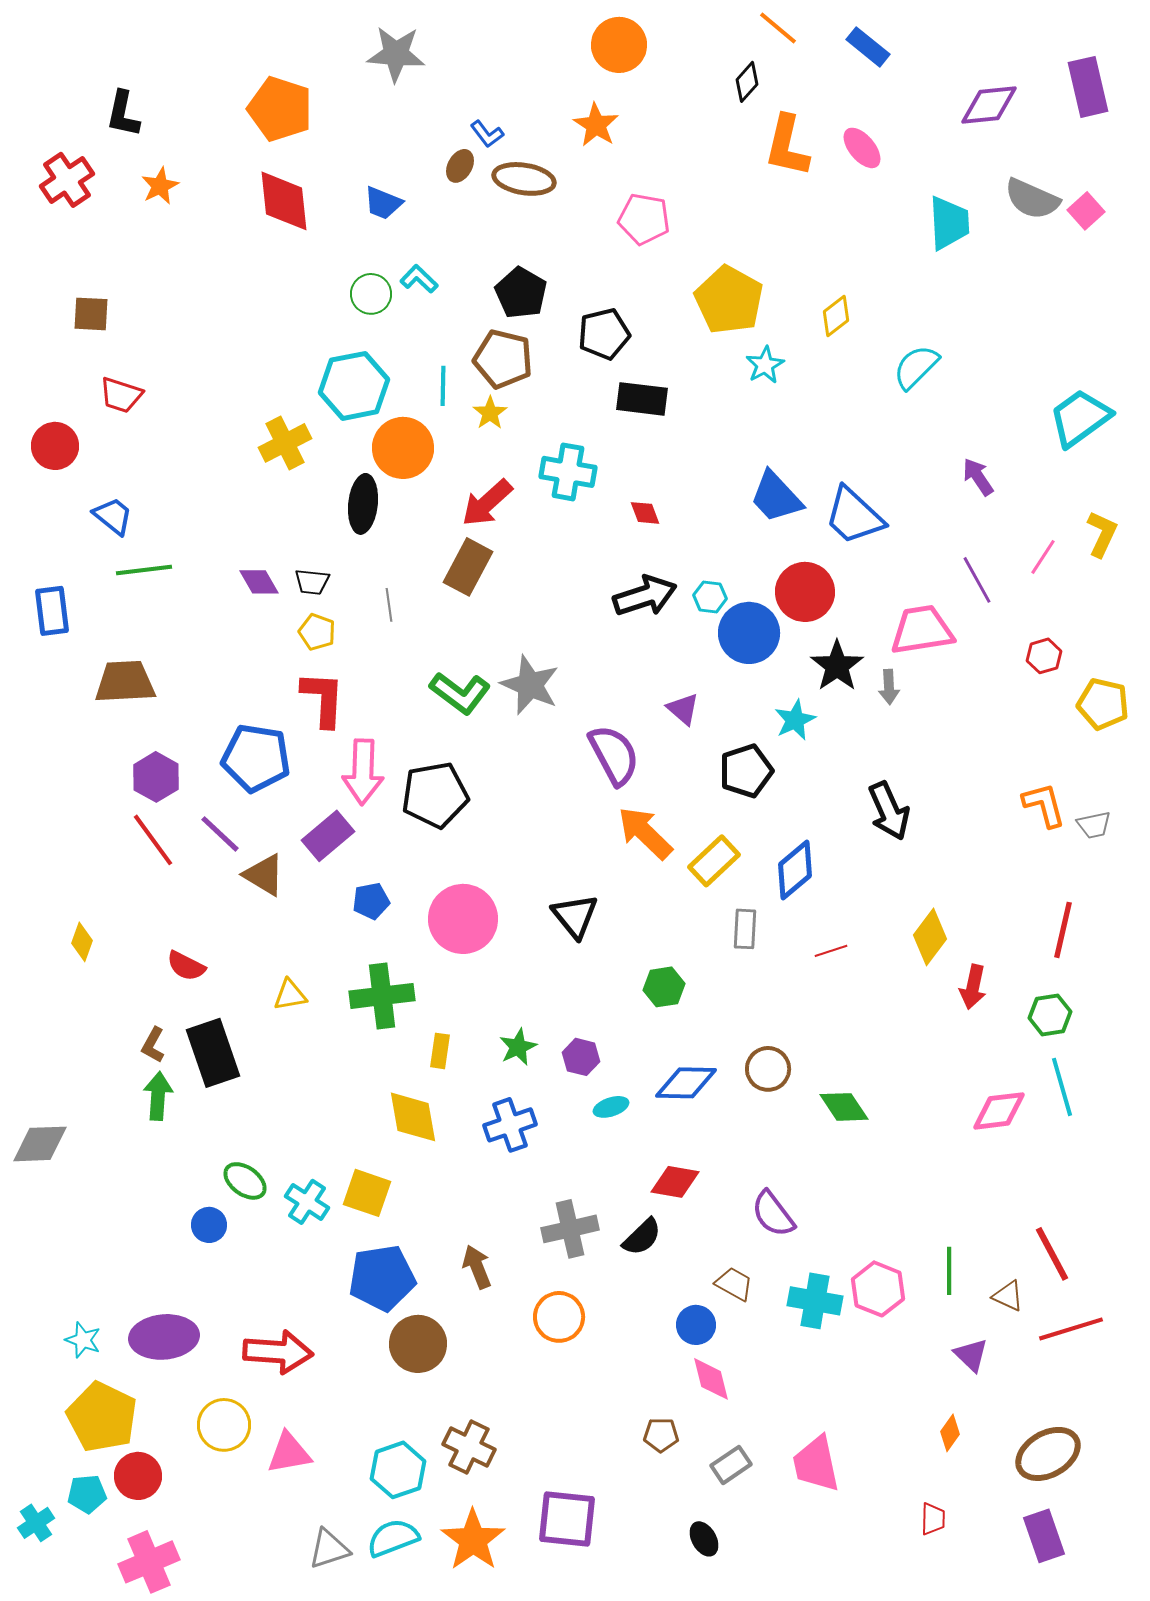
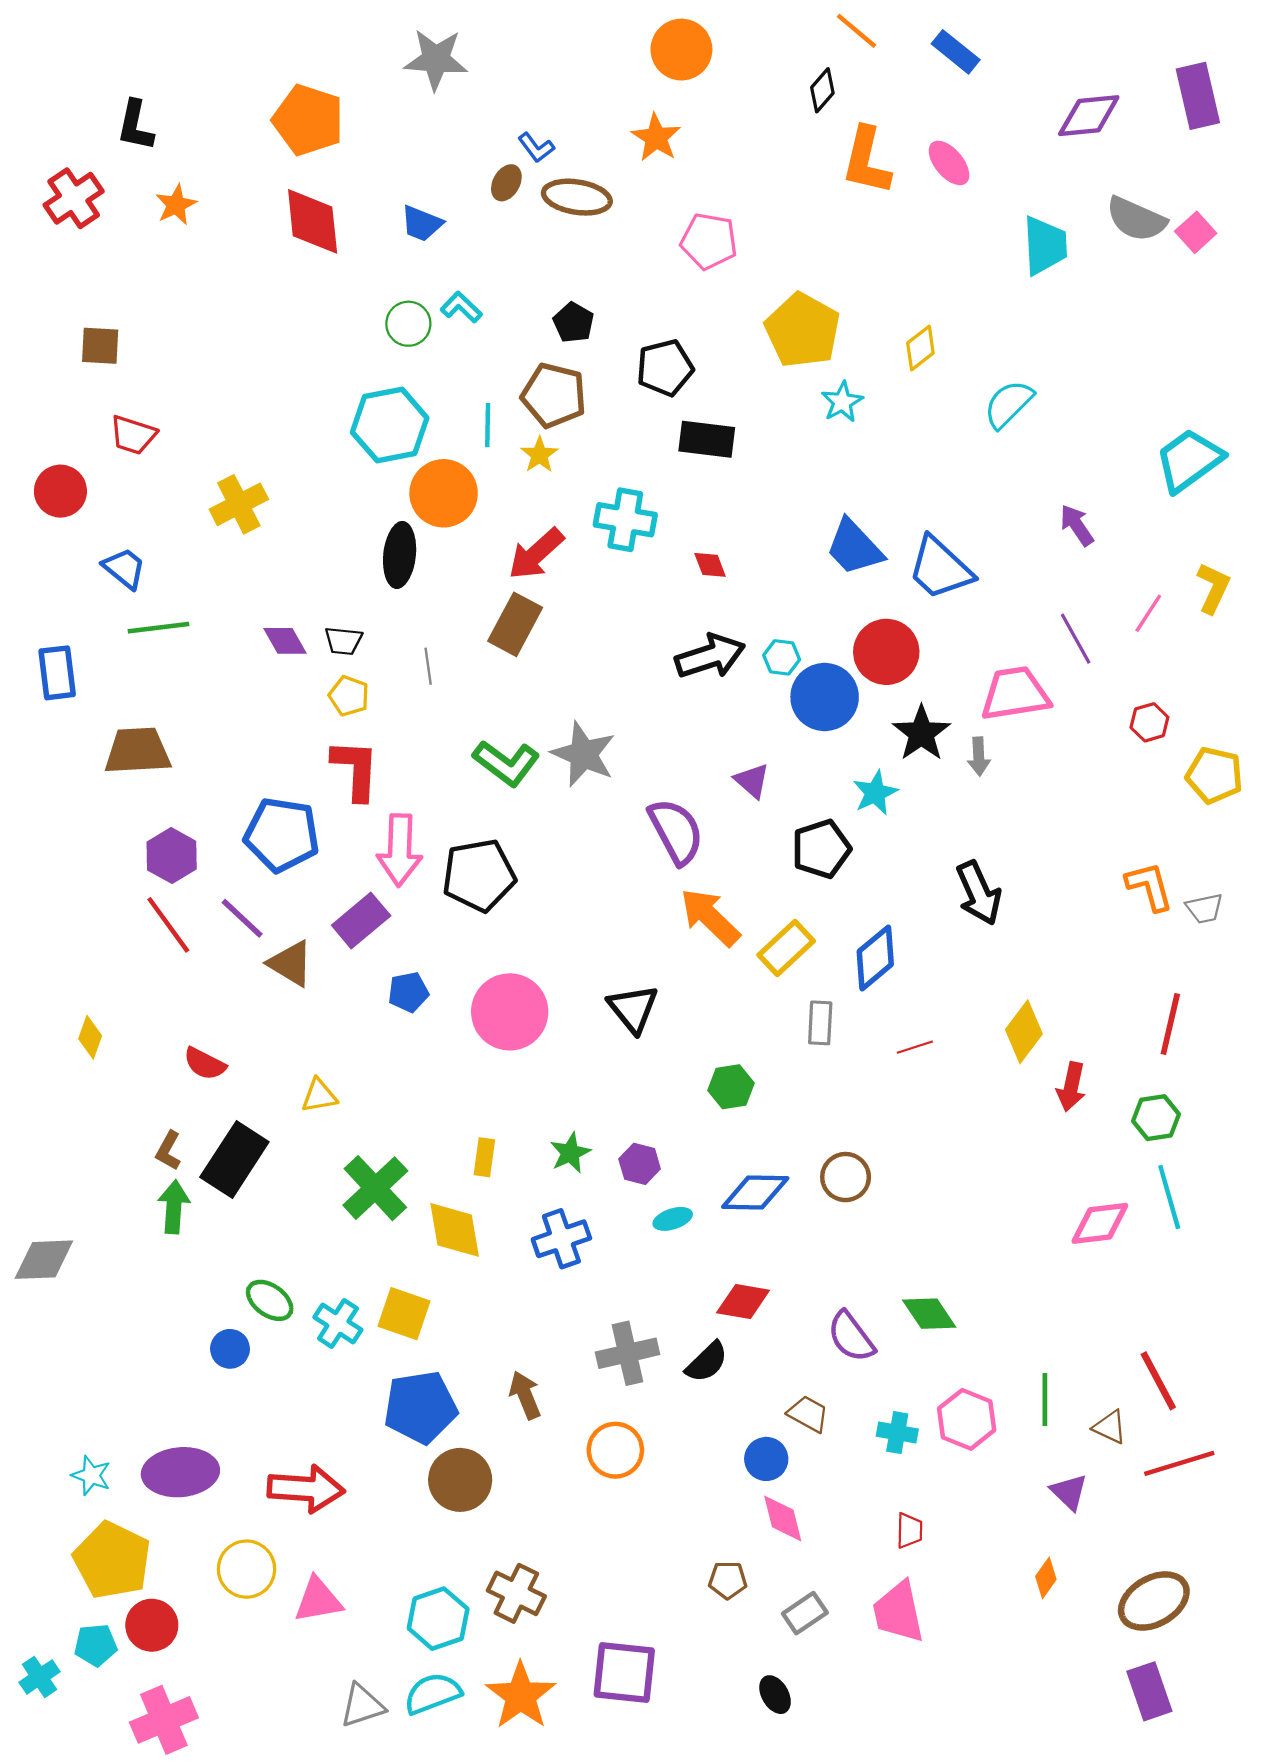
black pentagon: (521, 293) -> (574, 323), size x0.7
yellow cross: (285, 443) -> (239, 504), moved
green cross: (382, 996) -> (375, 1188), moved, turned -36
black rectangle: (213, 1053) -> (234, 1159), turned 52
green diamond: (844, 1107) -> (929, 1314), moved
cyan cross: (815, 1301) -> (897, 1433), size x0.7
red trapezoid: (933, 1519) -> (909, 1531), moved

